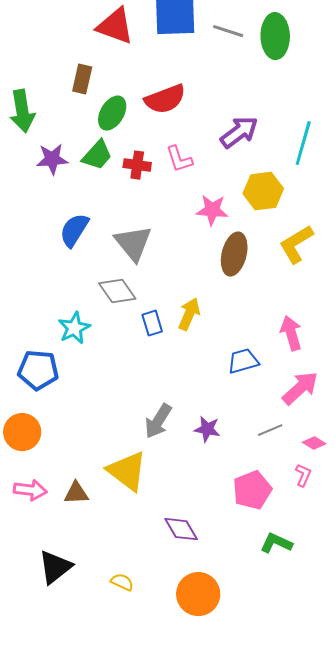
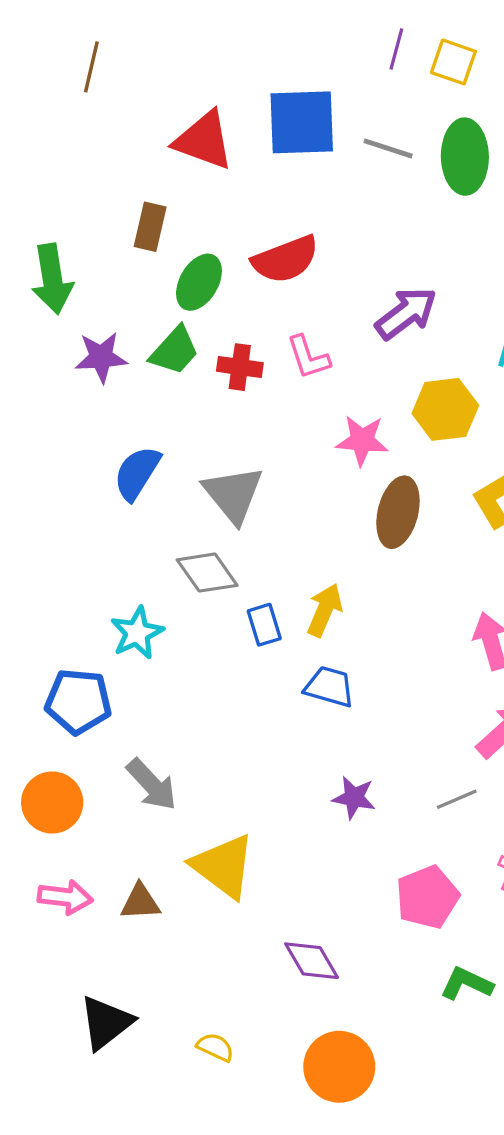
blue trapezoid: (243, 361) -> (329, 687), moved, turned 32
gray arrow: (158, 421) -> (152, 785), moved, turned -75

